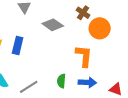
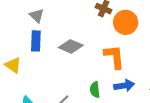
gray diamond: (53, 25) -> (71, 46), moved
blue rectangle: (18, 46) -> (36, 41), moved

